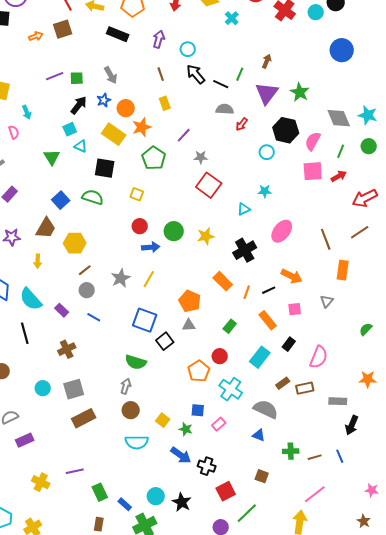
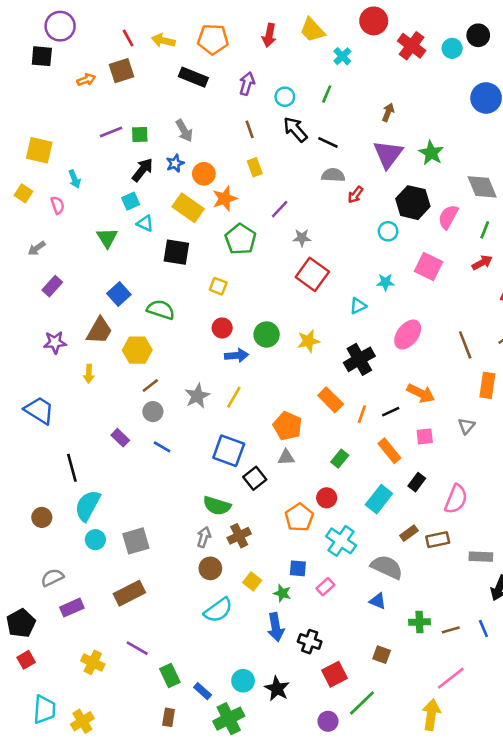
green line: (240, 74) -> (327, 94), moved
pink square: (313, 171) -> (429, 267), moved, turned 30
green semicircle: (93, 197) -> (161, 310), moved
cyan semicircle: (31, 299) -> (88, 506), moved, turned 70
brown cross: (67, 349) -> (239, 536), moved
brown rectangle: (84, 418) -> (129, 593), moved
cyan semicircle: (137, 442) -> (218, 610), turned -35
blue arrow: (181, 455) -> (276, 627), turned 45
purple line: (75, 471) -> (137, 648), turned 42

